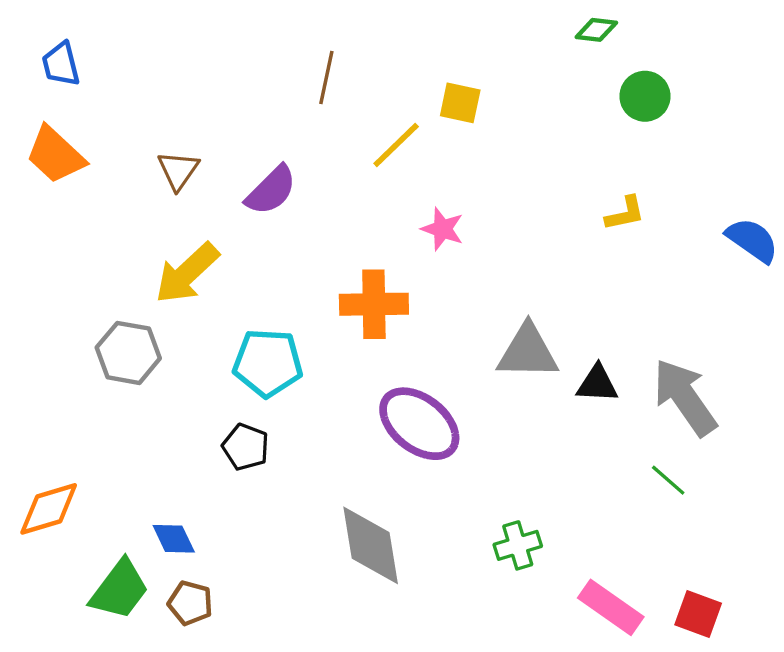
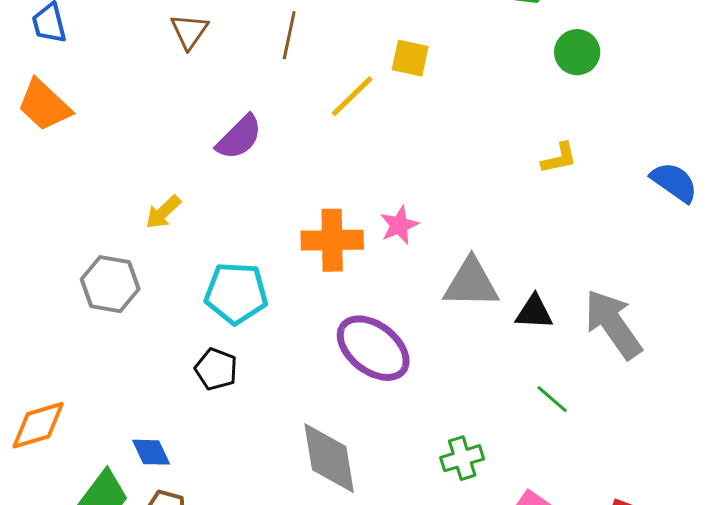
brown triangle: (178, 170) -> (189, 31), moved
pink star: (443, 229) -> (399, 225), moved, turned 30
yellow arrow: (187, 273) -> (163, 212), size x0.6
green line: (668, 480) -> (552, 399), moved

